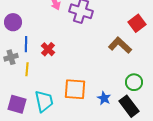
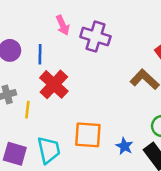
blue line: (26, 44) -> (40, 54), moved
red cross: (48, 49) -> (54, 84), size x1.6

